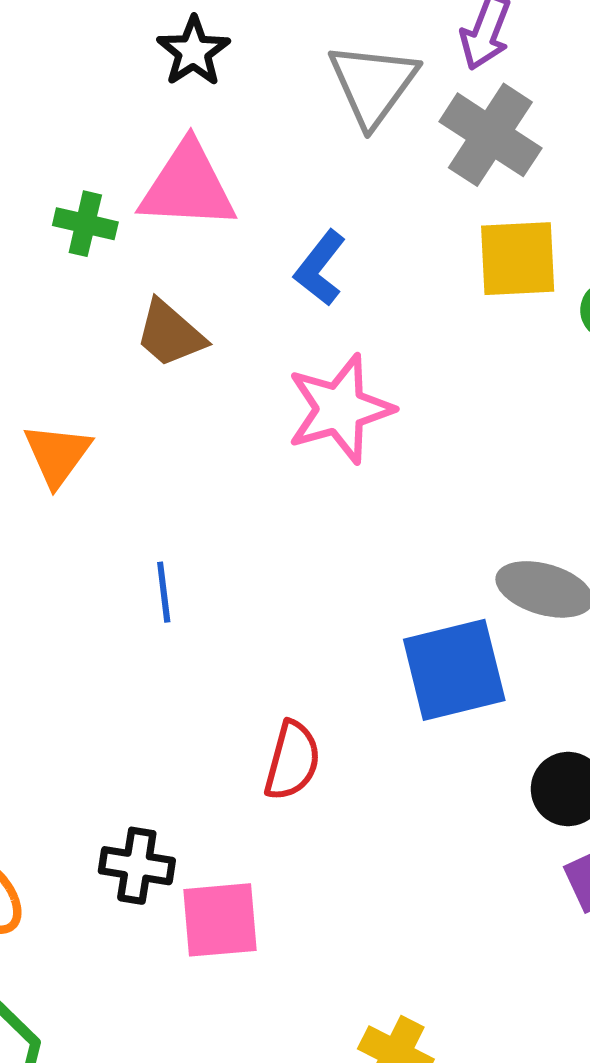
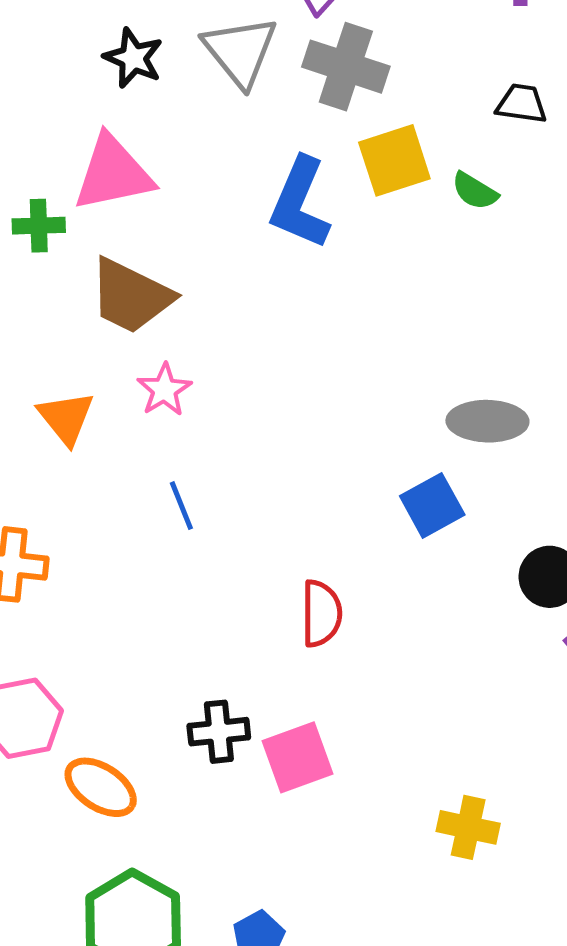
black star: (193, 51) -> (133, 58), moved
blue L-shape: (320, 268) -> (300, 203), moved, size x1.5
brown trapezoid: (170, 334) -> (131, 296), size x1.4
pink star: (340, 409) -> (164, 390), moved, size x0.6
blue square: (454, 670) -> (432, 505), size x0.7

